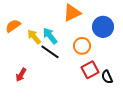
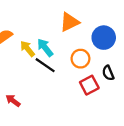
red arrow: (21, 75) -> (13, 101), moved, turned 96
black semicircle: (107, 77) -> (108, 73), moved

